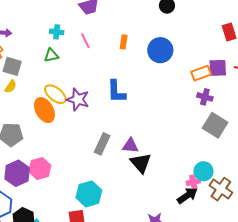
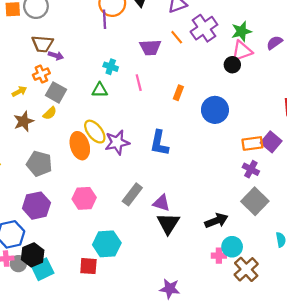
purple square: (218, 68) -> (271, 142), turned 30
purple star: (78, 99) -> (117, 142), turned 30
pink hexagon: (40, 169) -> (84, 198), moved
black arrow: (187, 196) -> (216, 221), moved

